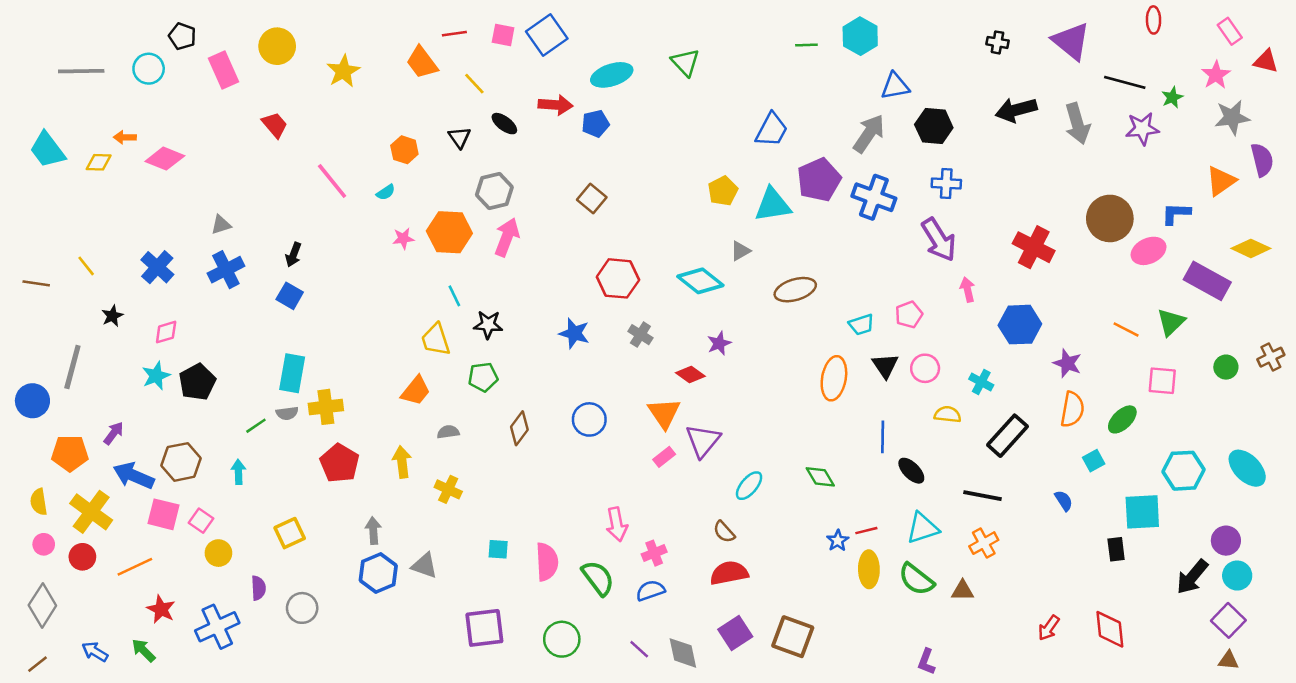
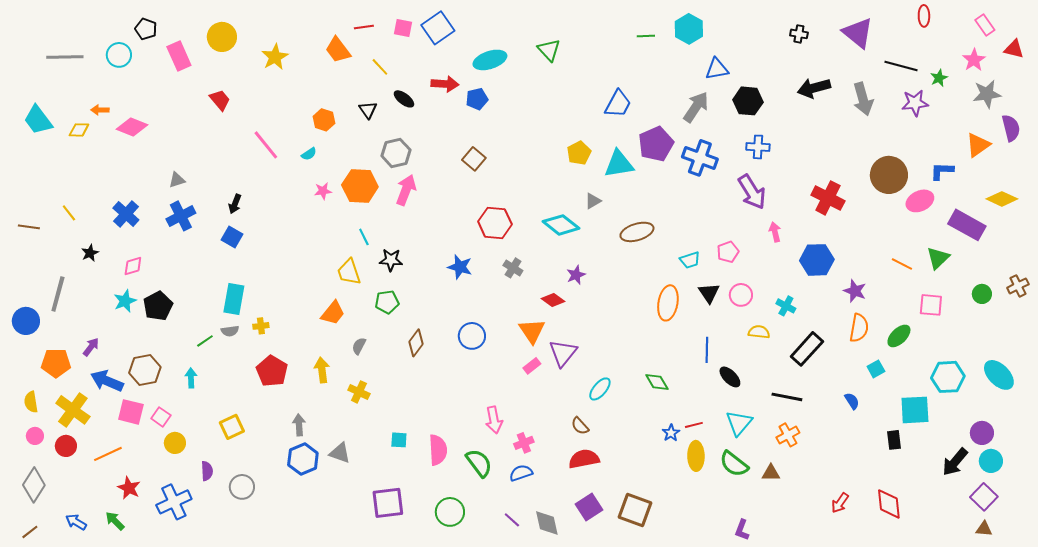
yellow cross: (326, 407) -> (261, 326), size x0.6
gray semicircle: (448, 432) -> (359, 346), turned -54
cyan triangle: (923, 528) -> (739, 423), turned -32

